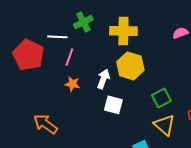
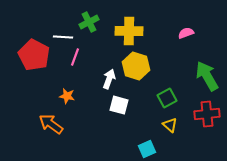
orange star: (72, 84) -> (67, 96), moved
yellow triangle: (164, 125) -> (170, 125), size x0.7

